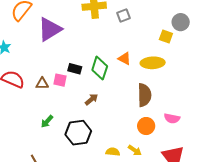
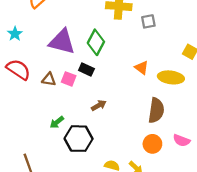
purple triangle: (50, 29) -> (62, 42), moved, turned 36
green diamond: (100, 68) -> (96, 42), moved
green arrow: (47, 121) -> (57, 122), moved

